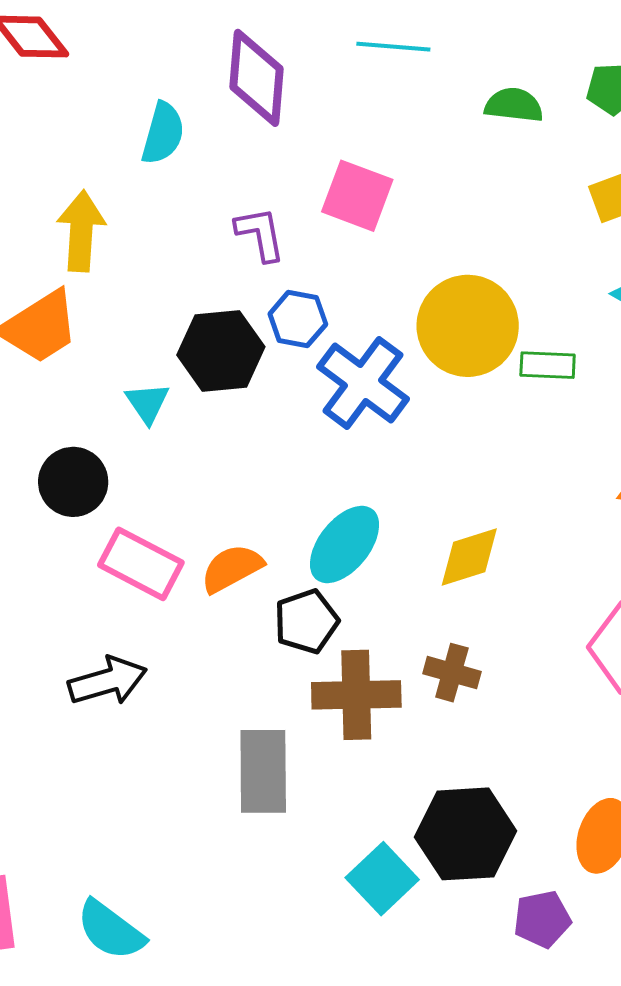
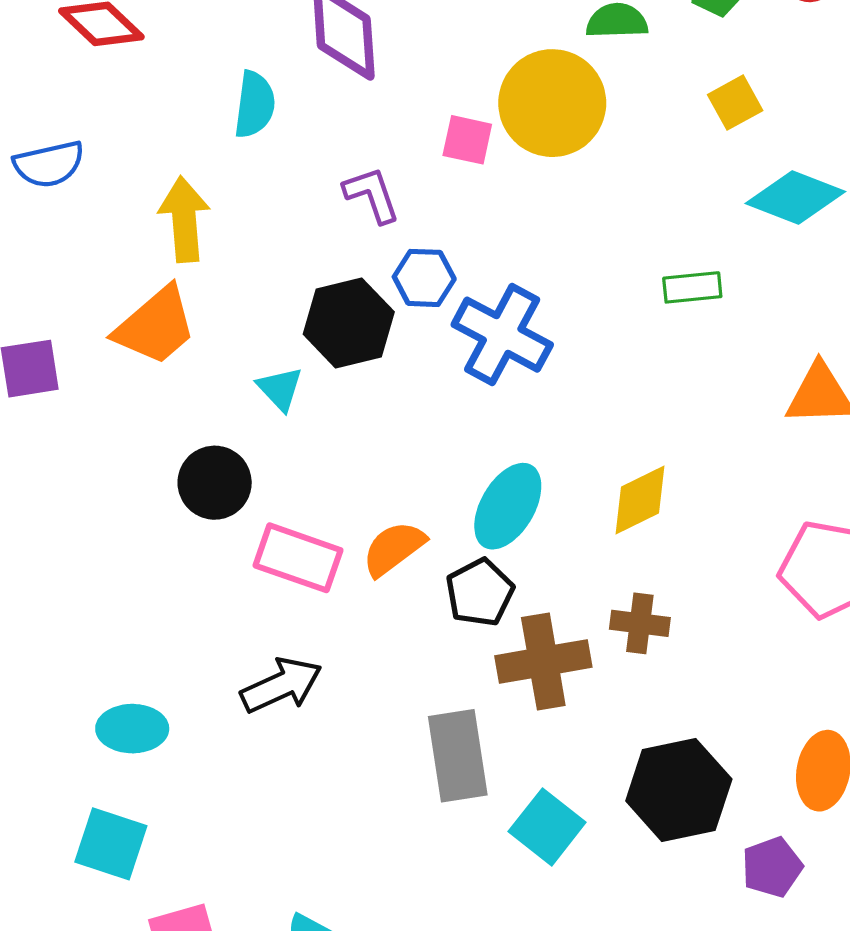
pink square: (357, 196) -> (467, 140), size x0.7
yellow circle: (468, 326) -> (552, 103), moved
cyan square: (382, 879) -> (547, 827), moved

